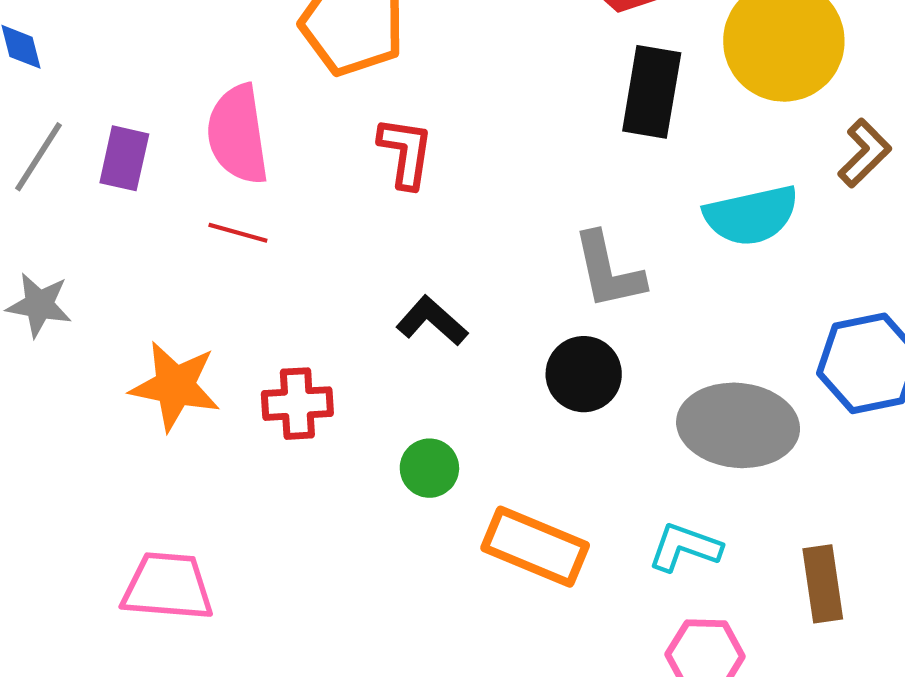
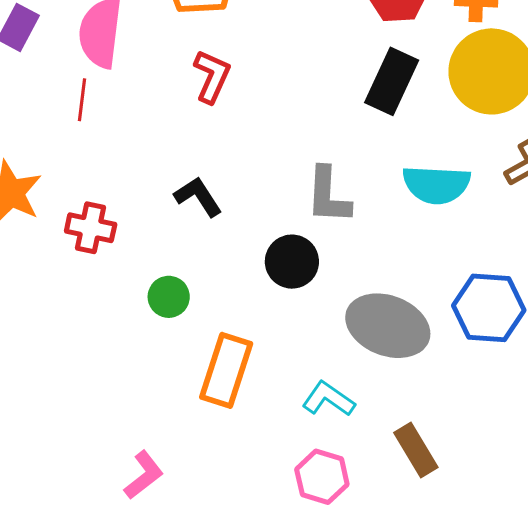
red line: (238, 233) -> (82, 100), turned 66
orange rectangle: (535, 547) -> (226, 370), turned 70
brown rectangle: (823, 584) -> (416, 450), turned -38

